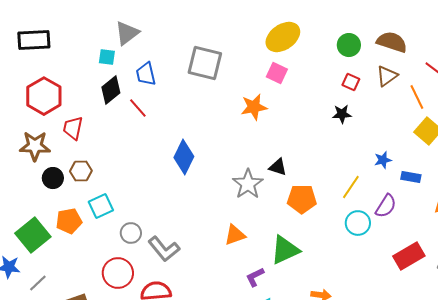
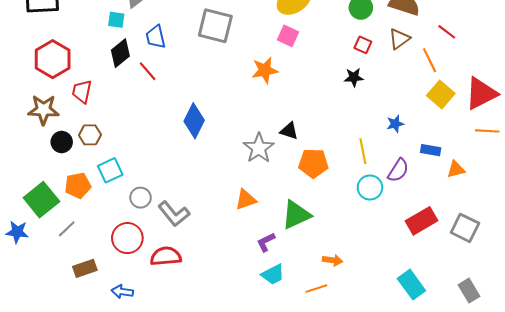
blue rectangle: (411, 177) -> (431, 150), moved
yellow line: (351, 187) -> (363, 151), turned -45
gray line: (38, 283) -> (67, 229), moved

